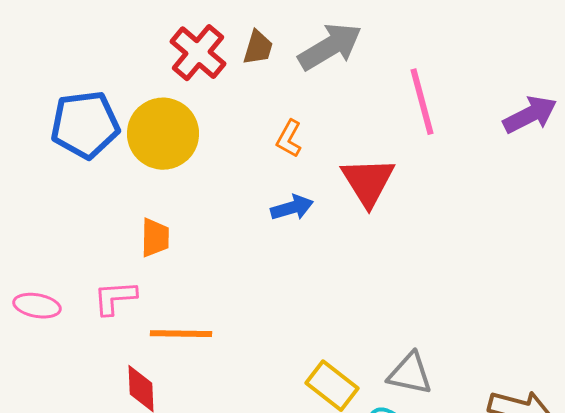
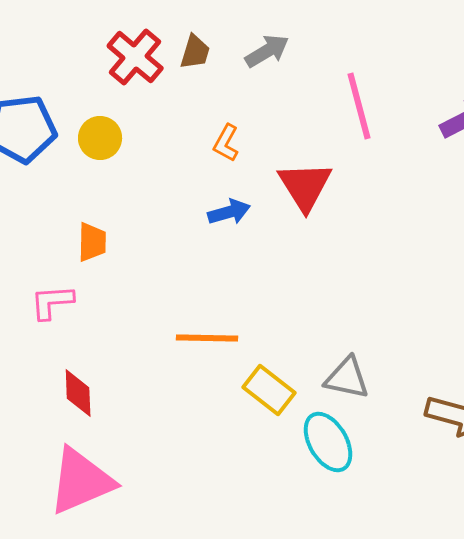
gray arrow: (330, 47) -> (267, 51), size x0.7
yellow circle: (163, 134) -> (100, 138), size x0.6
orange line: (181, 334) -> (207, 338), moved

